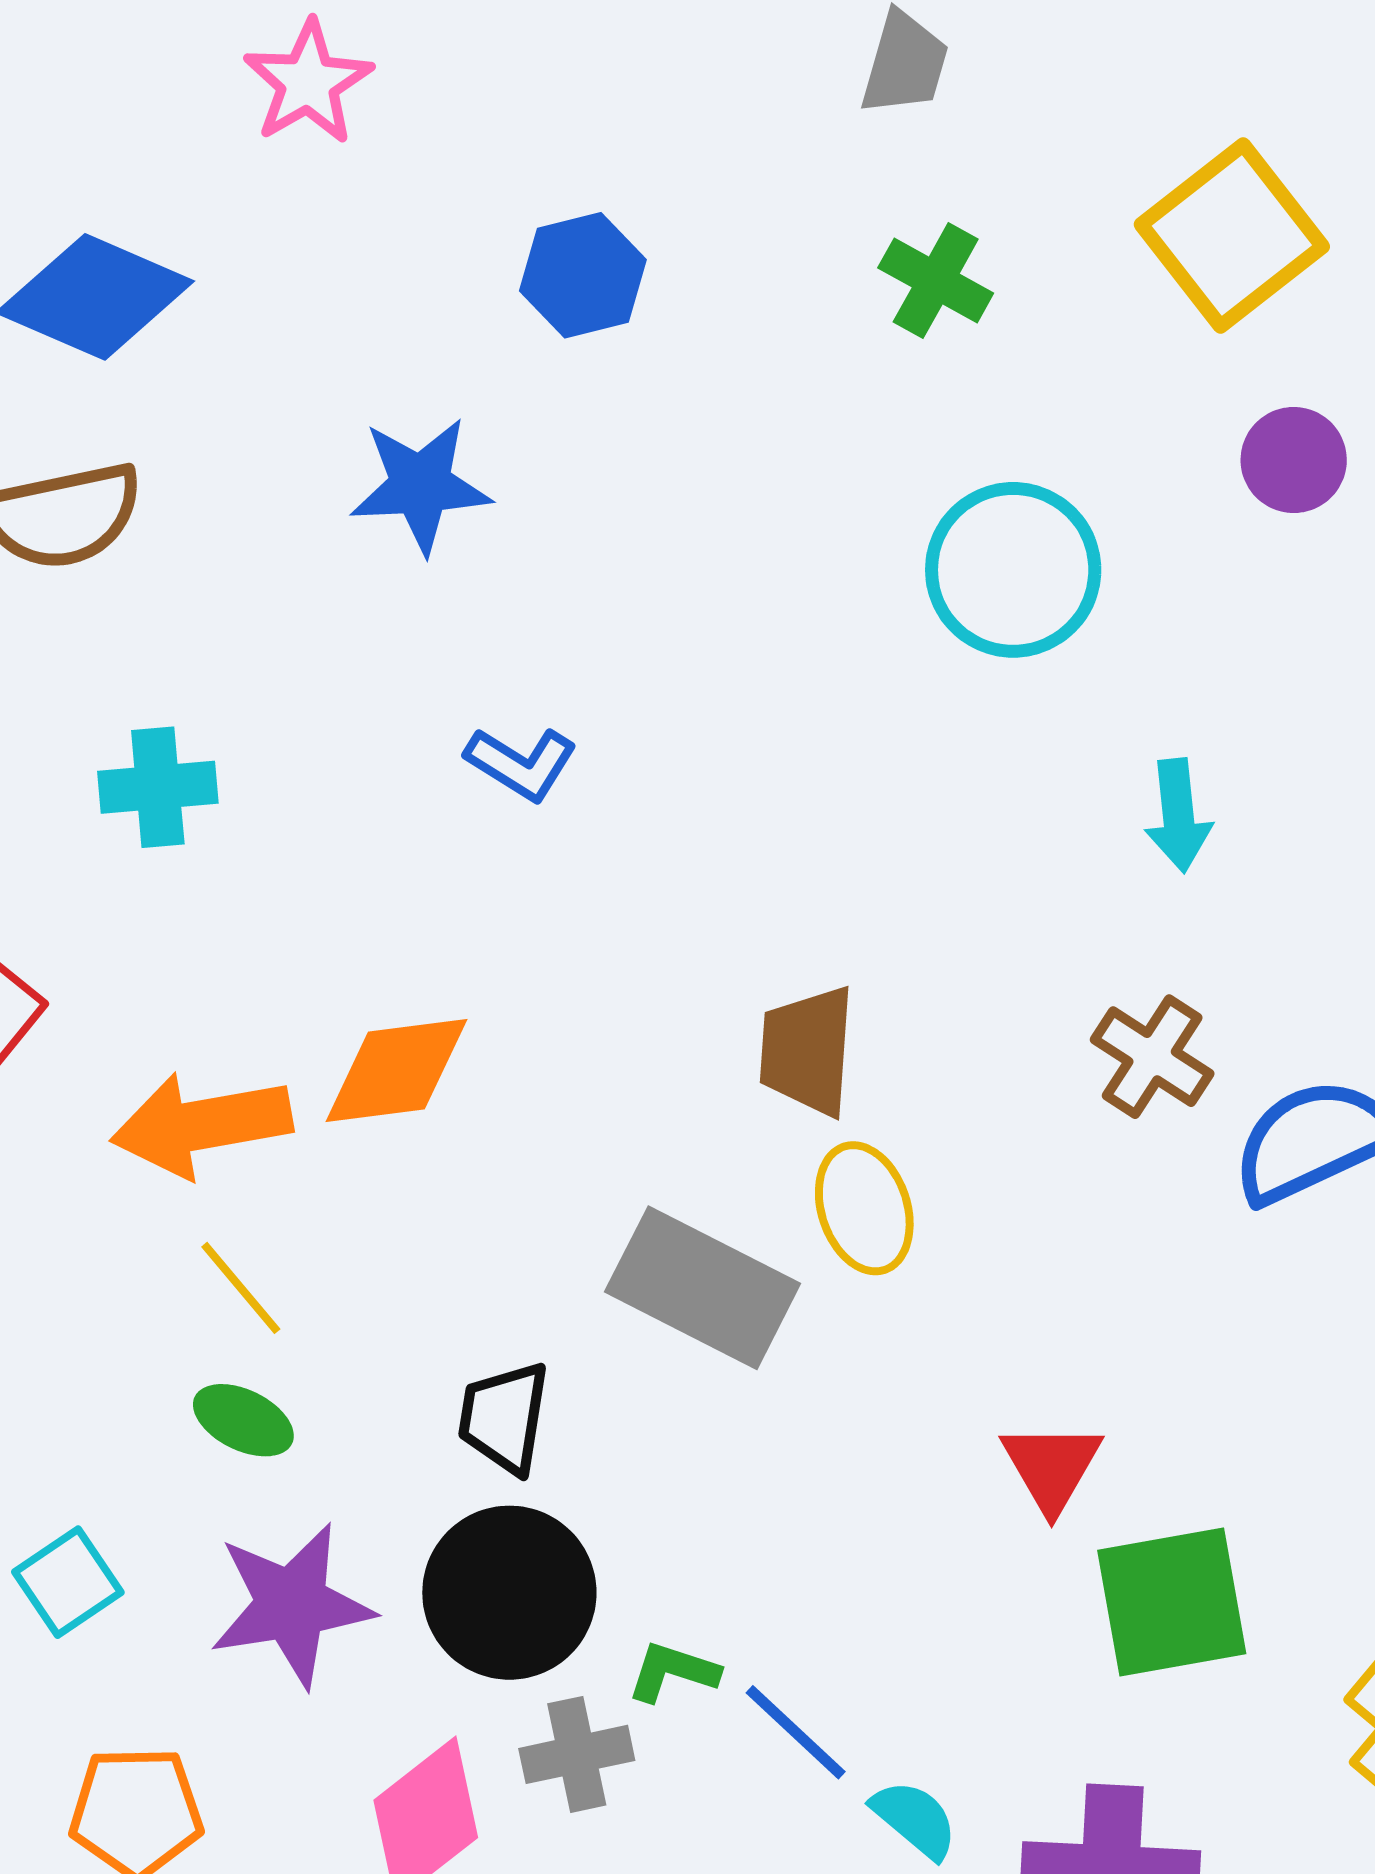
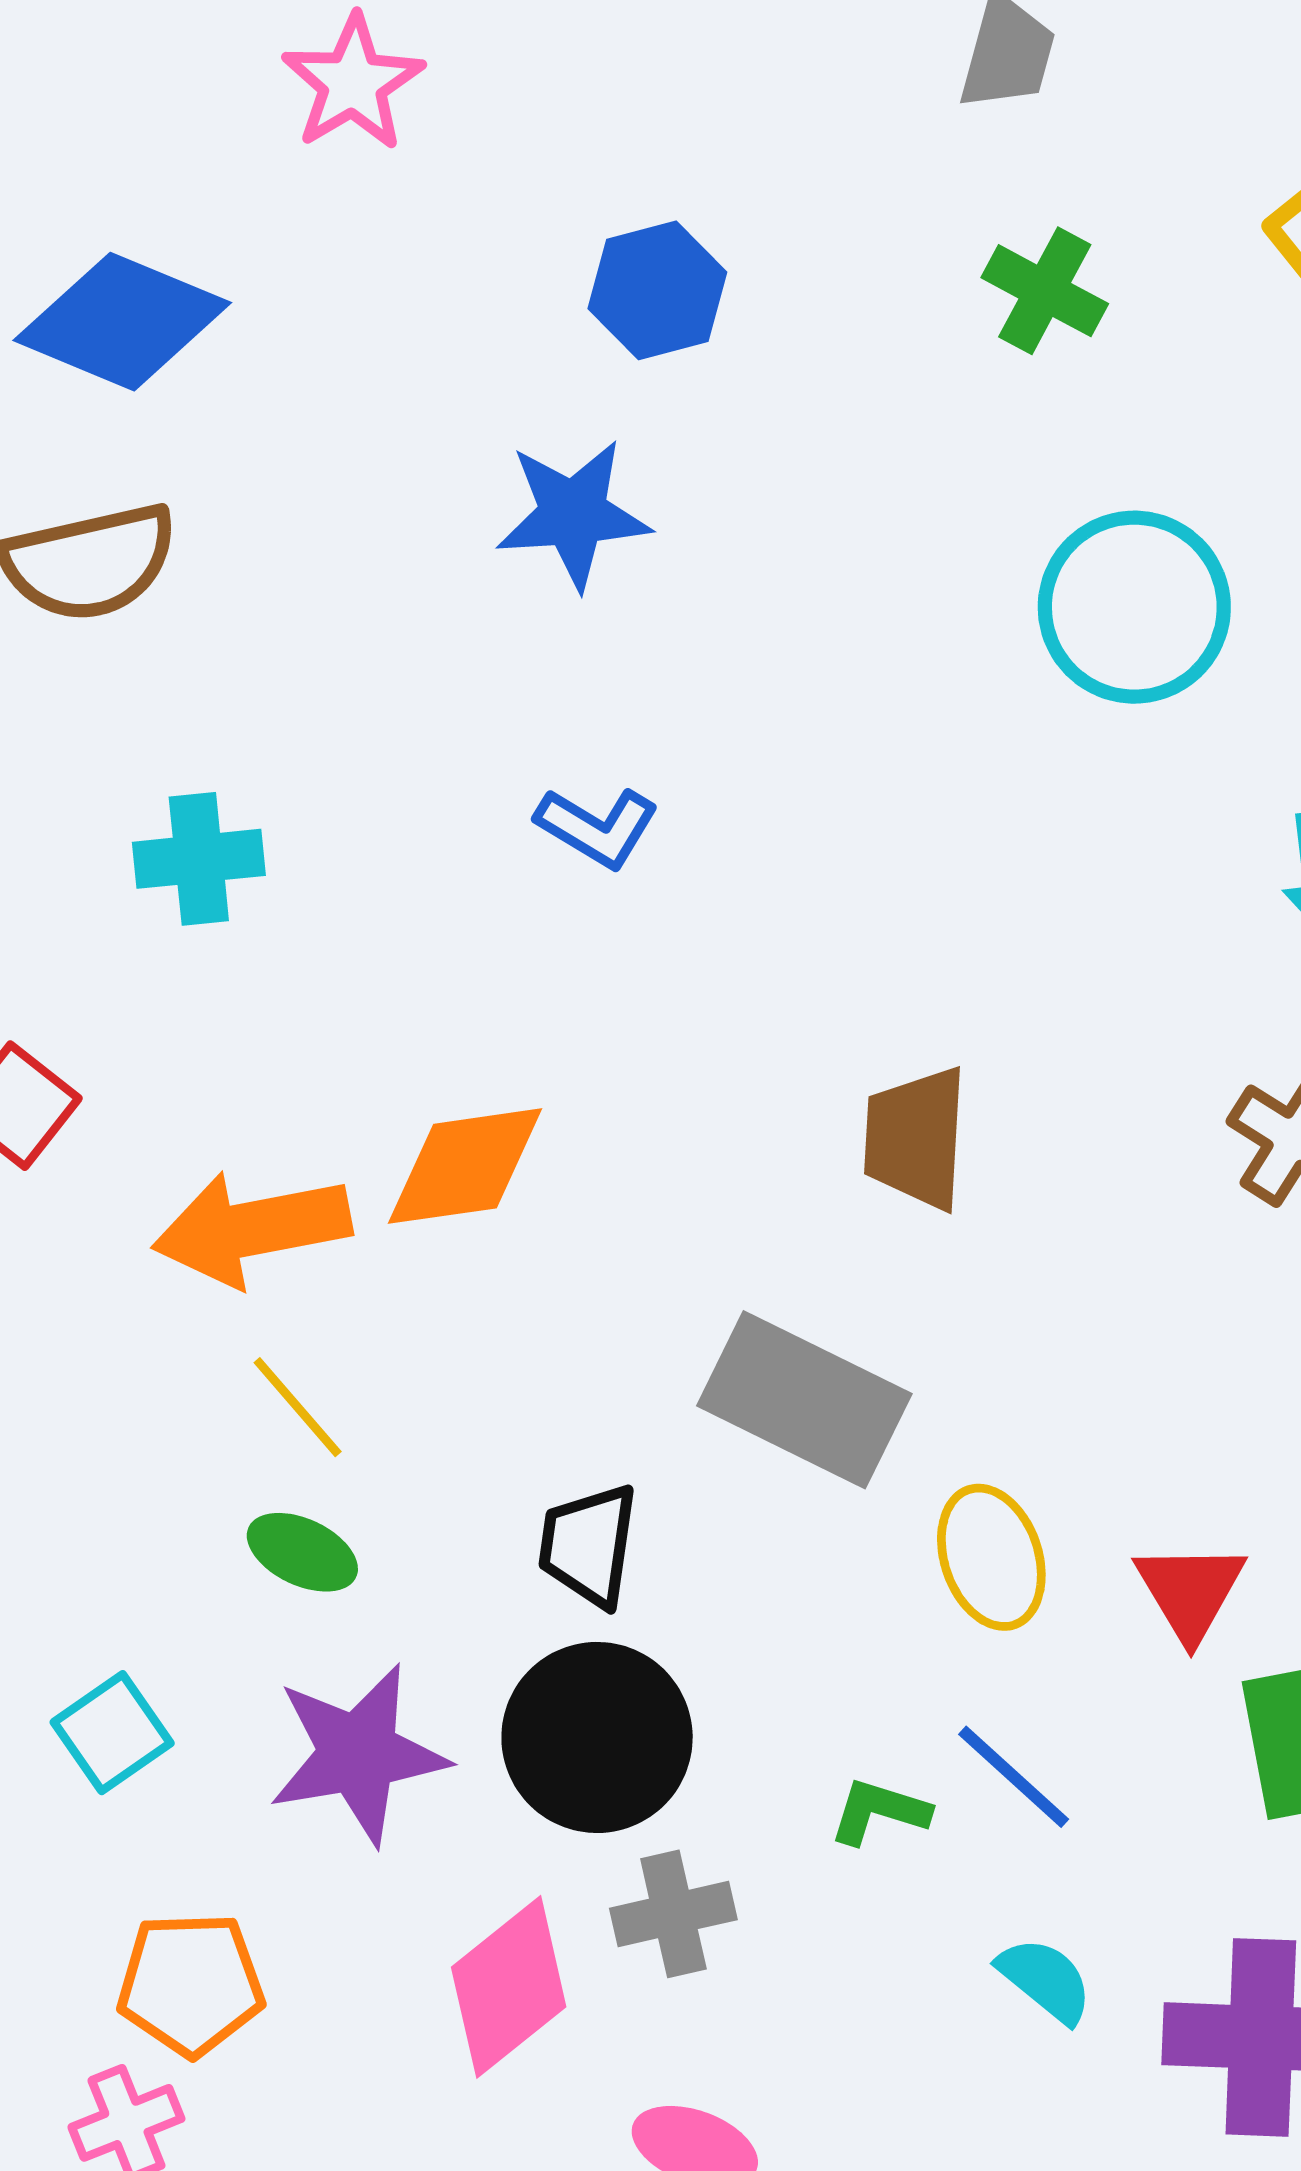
blue star: (421, 485) -> (573, 514), moved
yellow ellipse: (864, 1208) -> (991, 1557), moved
green L-shape: (673, 1672) -> (879, 1811), moved
blue line: (796, 1732) -> (1014, 1777), moved

